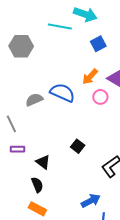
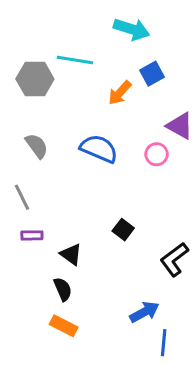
cyan line: (60, 27) -> (75, 60), moved
orange arrow: (90, 77) -> (120, 93), moved
gray semicircle: (34, 100) -> (37, 146), moved, turned 78

